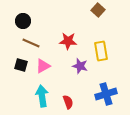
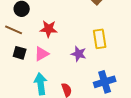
red star: (68, 41) -> (49, 29), moved
brown line: (31, 43) -> (14, 30), moved

